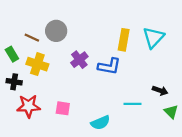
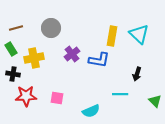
brown line: (32, 38) -> (16, 28), moved, turned -40
cyan triangle: (153, 38) -> (139, 34), turned -30
yellow cross: (37, 64) -> (34, 58), turned -30
black arrow: (160, 91) -> (137, 74), moved, turned 88

